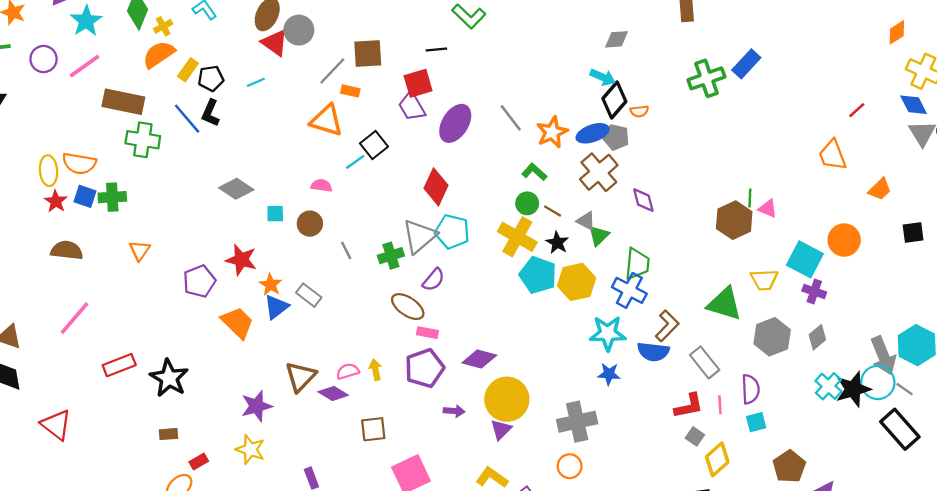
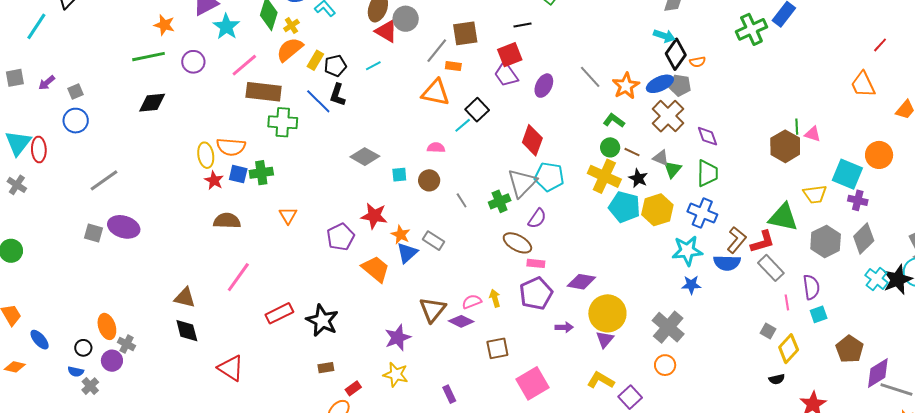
pink line: (84, 66) -> (244, 65), moved
purple ellipse: (455, 123) -> (544, 86), size x0.7
green trapezoid: (637, 264) -> (707, 173), moved
gray diamond: (817, 337) -> (864, 239), size x1.4
red L-shape: (689, 406) -> (763, 242), moved
gray cross: (577, 422) -> (668, 327), turned -32

